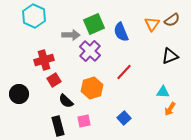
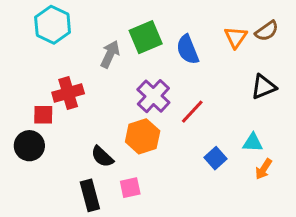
gray arrow: (71, 35) -> (110, 54), turned -66
purple cross: (90, 51) -> (153, 96), moved
red square: (54, 80) -> (43, 115), moved, turned 32
blue square: (124, 118) -> (215, 158), moved

